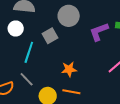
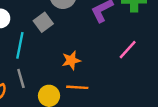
gray line: (27, 79) -> (21, 78), turned 35

